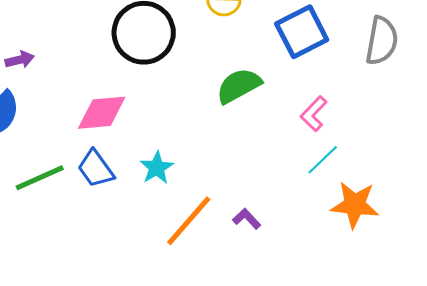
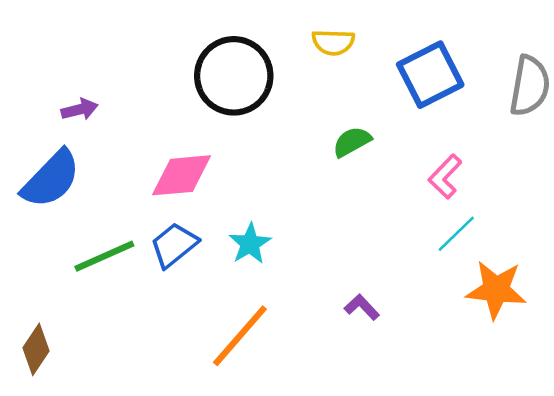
green semicircle: (239, 86) -> (352, 142), size x0.7
blue trapezoid: (96, 169) -> (174, 245), turned 87
orange line: (189, 221) -> (240, 336), moved

